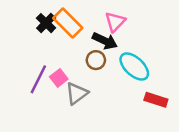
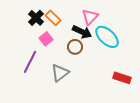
orange rectangle: (68, 23) -> (53, 18), size x0.7
cyan ellipse: (134, 66) -> (107, 37), moved
pink square: (59, 78) -> (46, 39), moved

